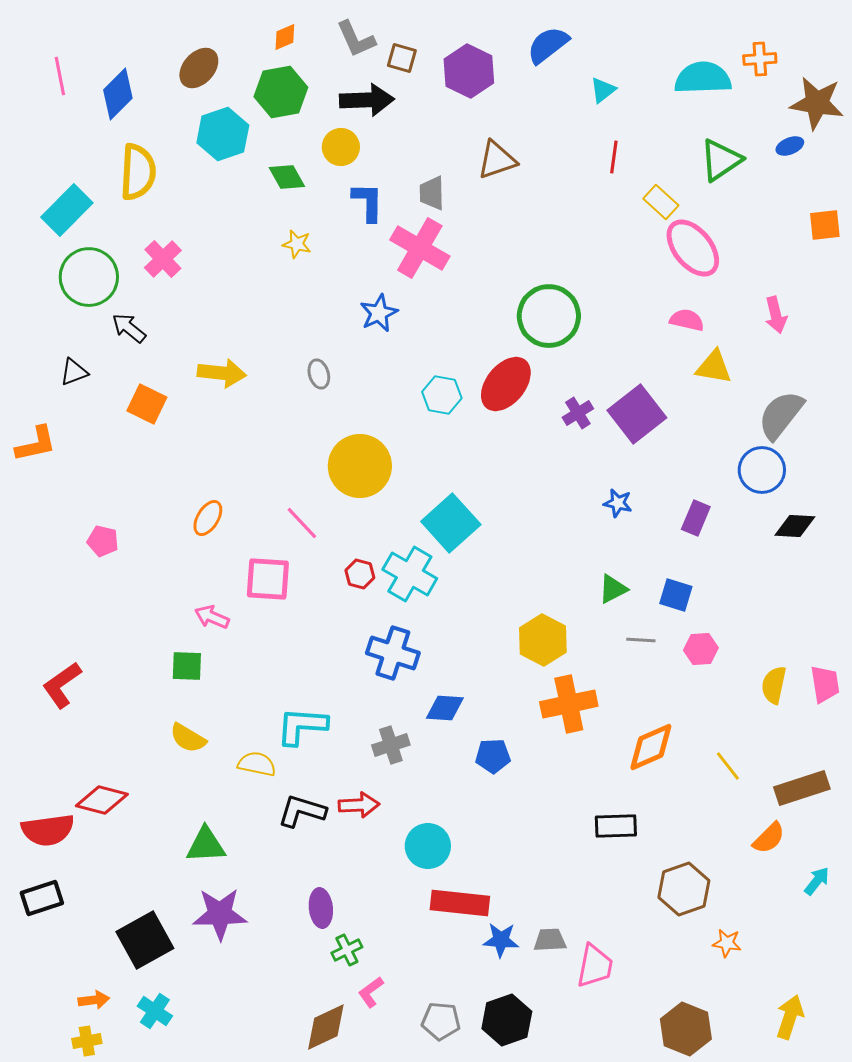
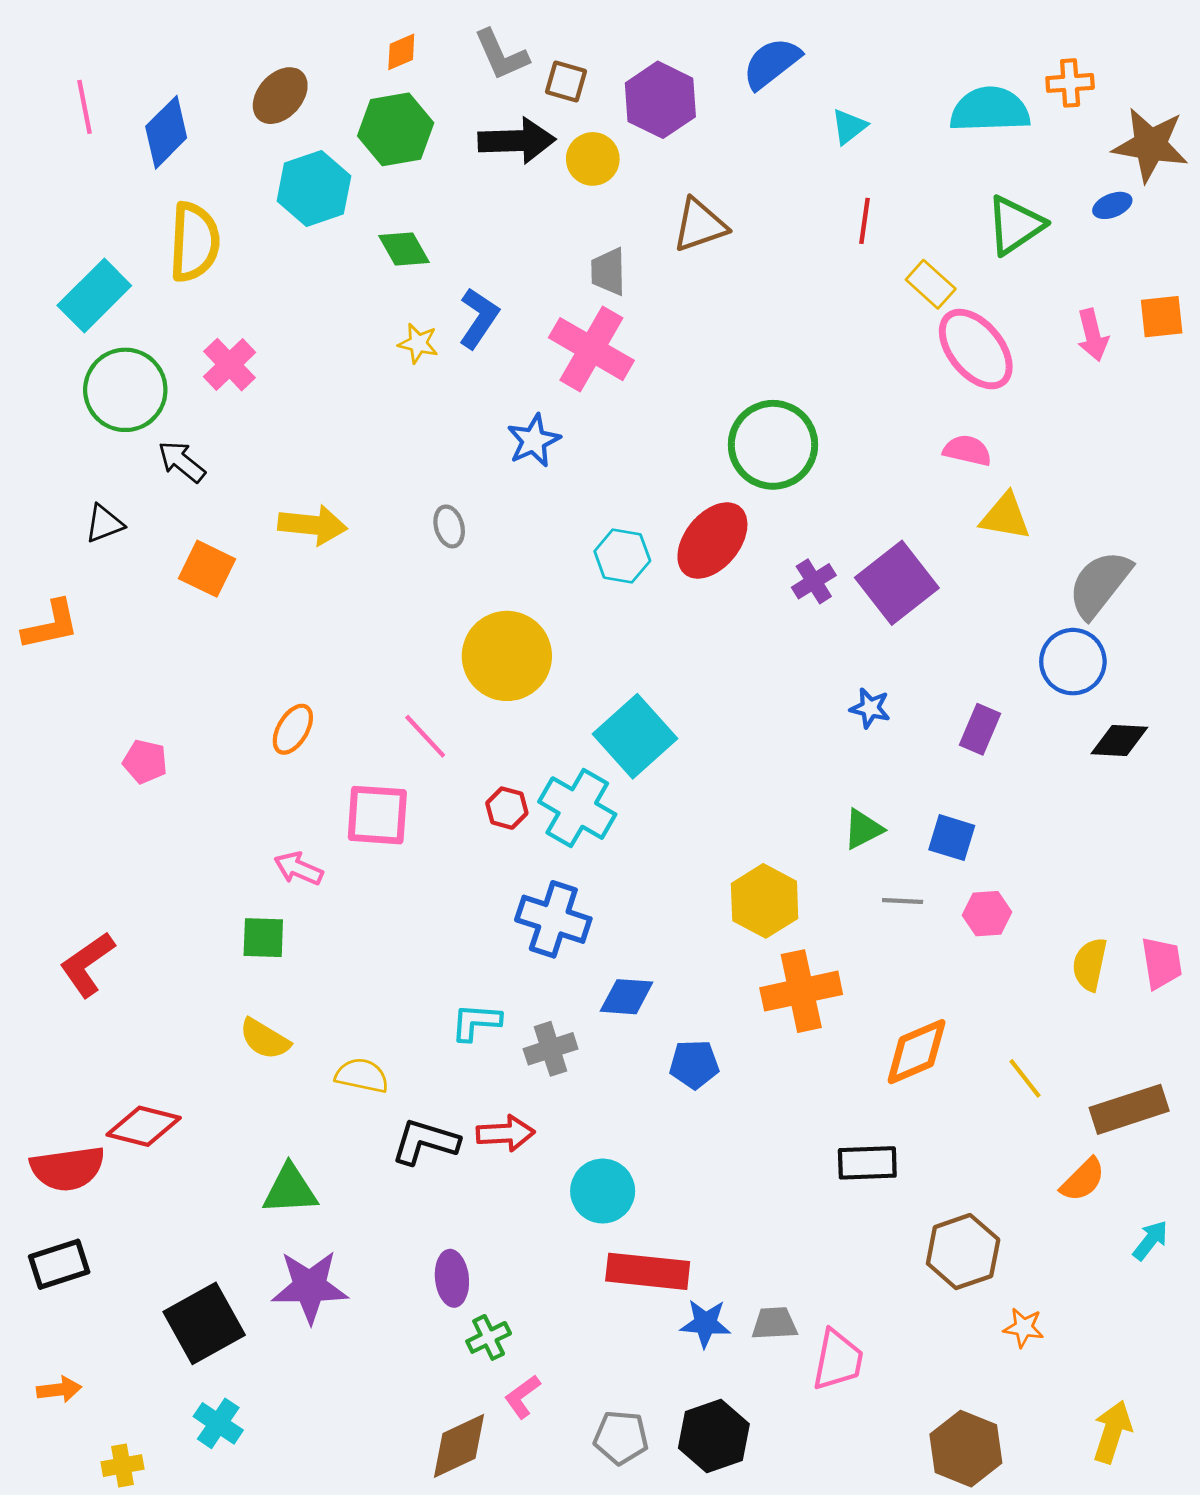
yellow circle: (341, 147) -> (593, 159), moved
blue L-shape: (368, 202) -> (479, 318), moved, turned 33
pink arrow: (776, 315) -> (1093, 335), moved
cyan L-shape: (302, 726) -> (476, 1022), moved, size x0.7
orange arrow: (94, 1000) -> (59, 1390), moved

